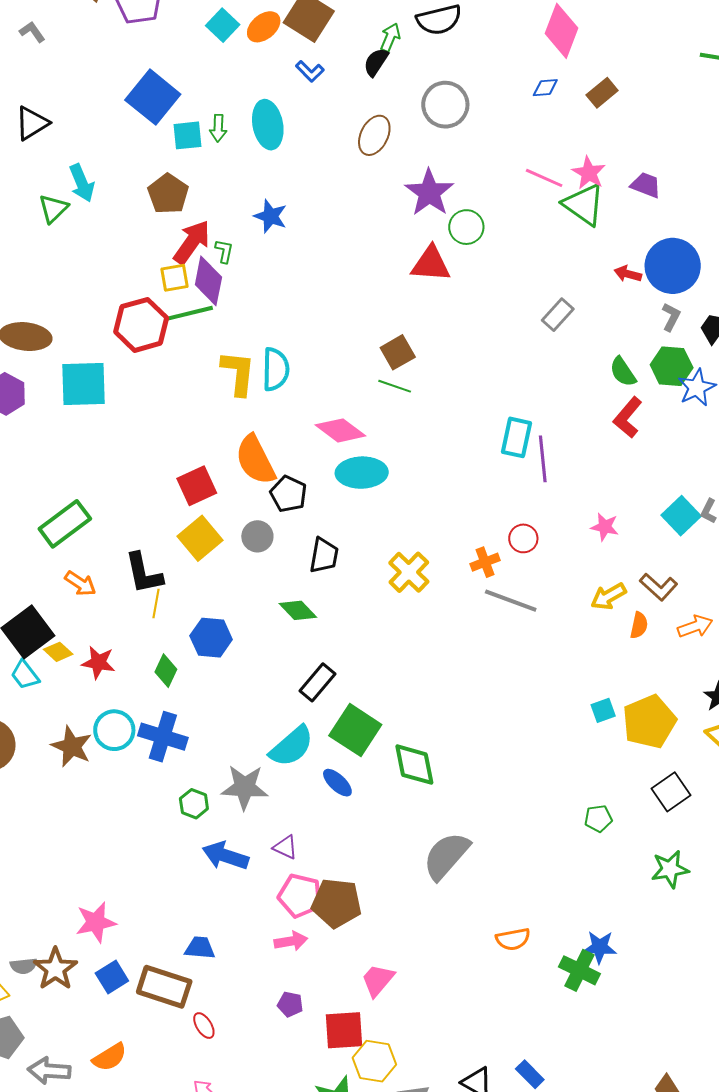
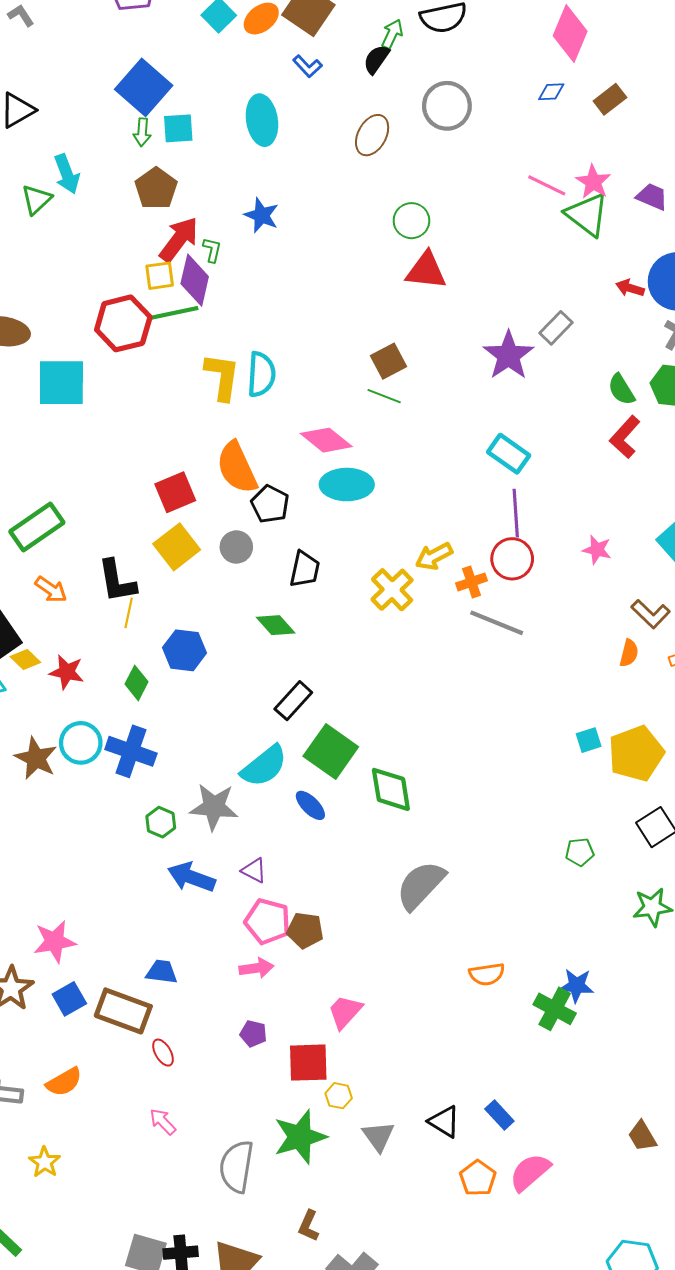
green arrow: (218, 128) -> (142, 132), moved
purple star: (429, 193) -> (509, 355), moved
green circle: (466, 227) -> (411, 221), moved
cyan rectangle: (516, 437) -> (509, 454), turned -69
purple line: (543, 459) -> (516, 513), moved
red circle: (523, 538) -> (512, 559), size x1.4
yellow arrow: (608, 596) -> (434, 556), moved
brown pentagon: (337, 903) -> (305, 930), size x0.7
yellow hexagon: (374, 1061) -> (339, 1096), size x0.6

